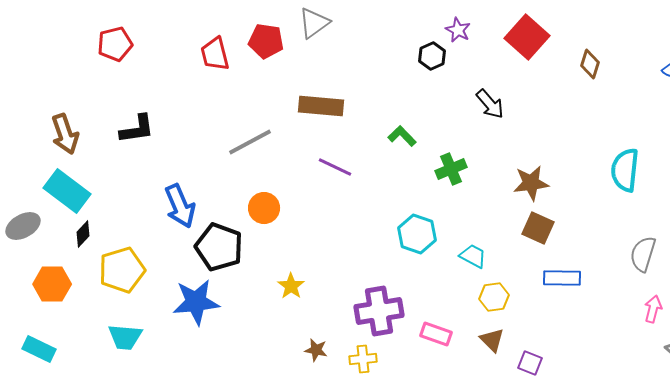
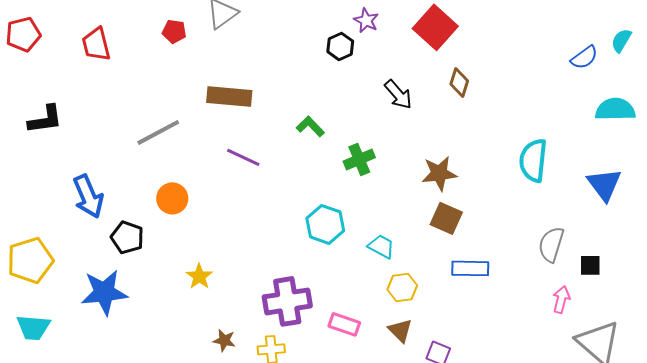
red pentagon: (266, 41) -> (174, 31), size x0.7
red trapezoid: (215, 54) -> (96, 44), moved
brown diamond: (590, 64) -> (459, 82), moved
black pentagon: (219, 247) -> (127, 237), size x0.7

